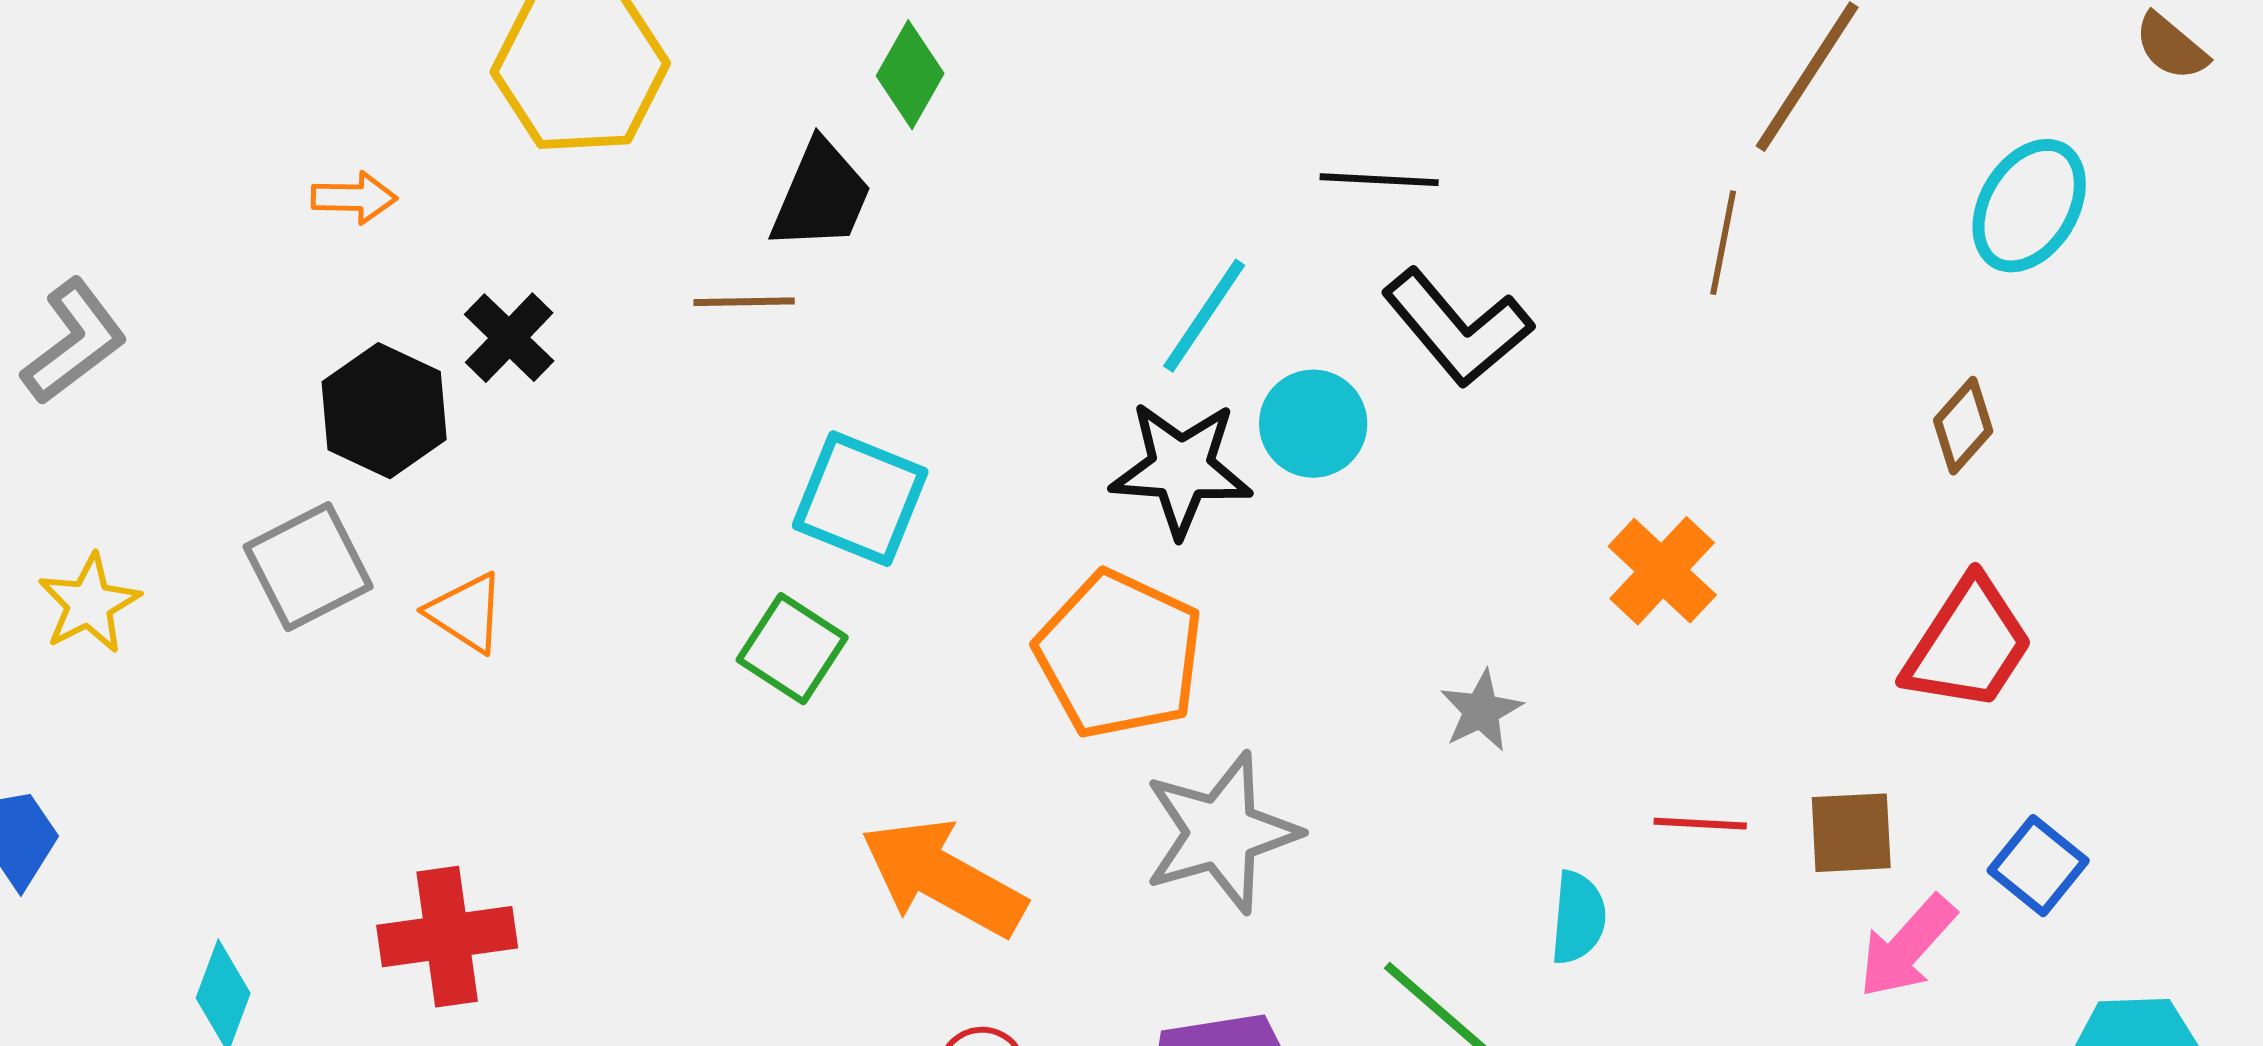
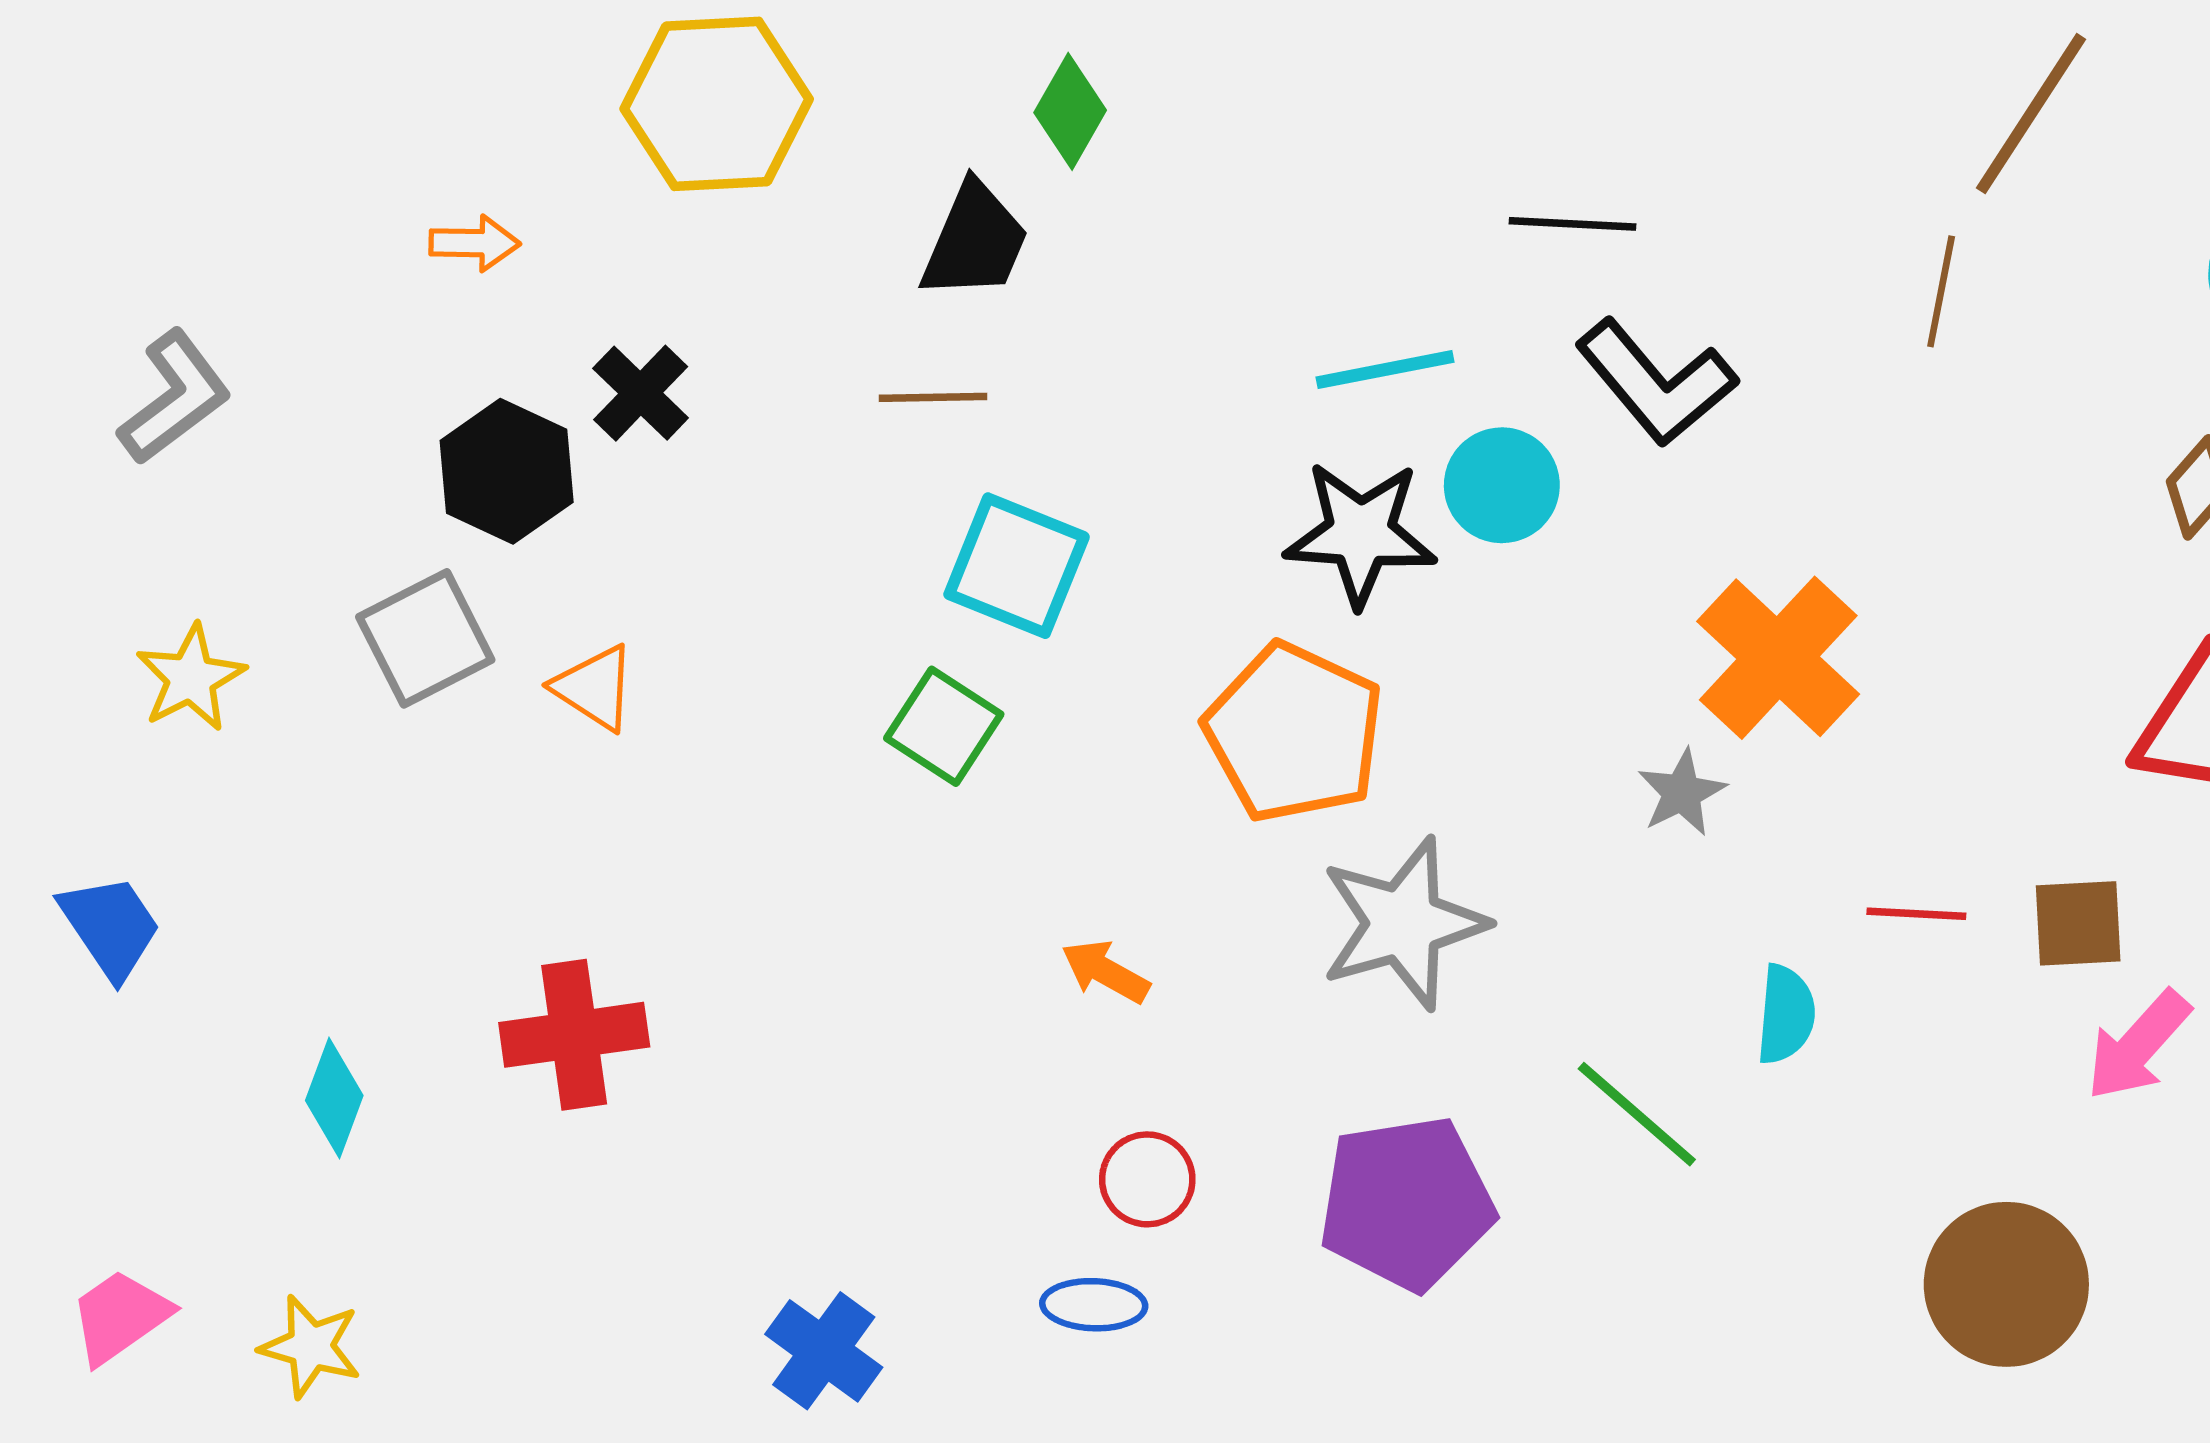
brown line: (744, 302) -> (933, 397), moved
cyan line: (1204, 316) -> (1385, 370), turned 45
orange cross: (1662, 571) -> (1778, 658), moved, size x1.4
orange arrow: (943, 878) -> (1105, 972), size x0.5

